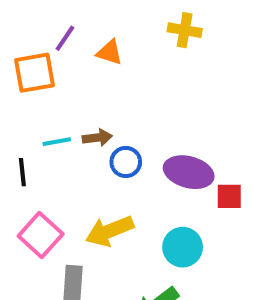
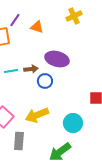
yellow cross: (185, 30) -> (74, 16), turned -35
purple ellipse: (189, 172) -> (57, 59), moved

